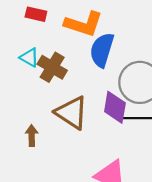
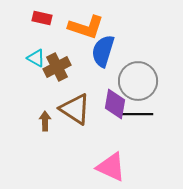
brown cross: (52, 67) -> (57, 67), turned 32
brown arrow: (32, 135) -> (45, 121), moved

